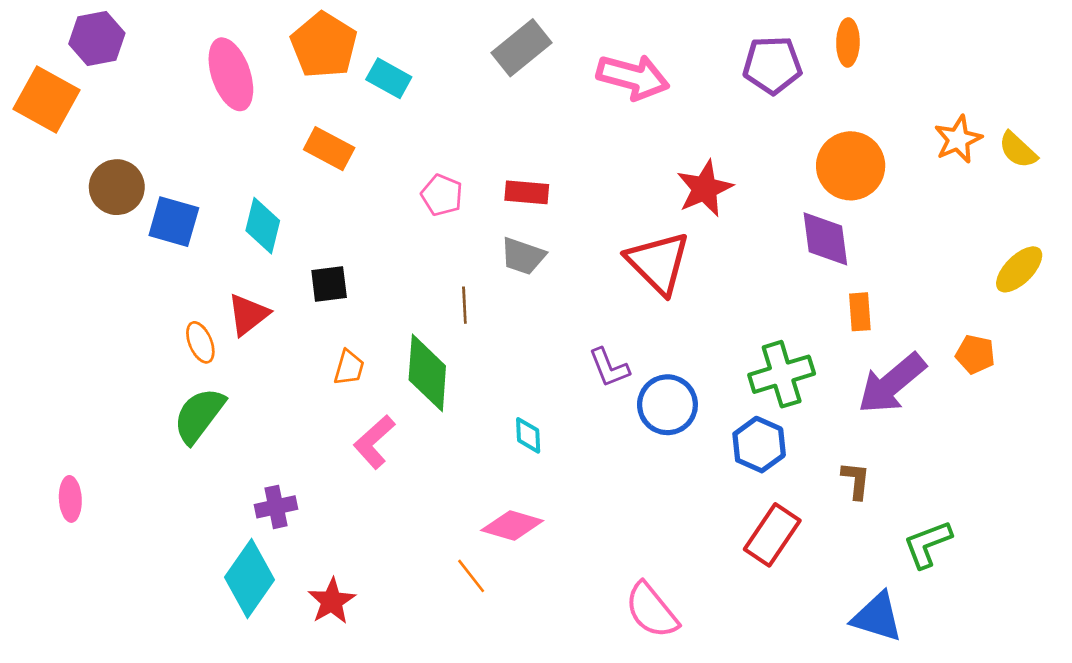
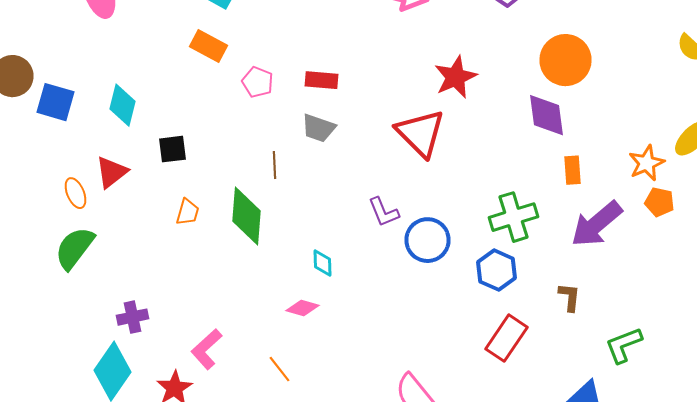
orange star: (958, 139) -> (646, 163), moved
orange rectangle: (329, 149) -> (208, 46), moved
pink L-shape: (374, 442) -> (206, 349), moved
pink diamond: (512, 525) -> (302, 308), moved, size x0.7

